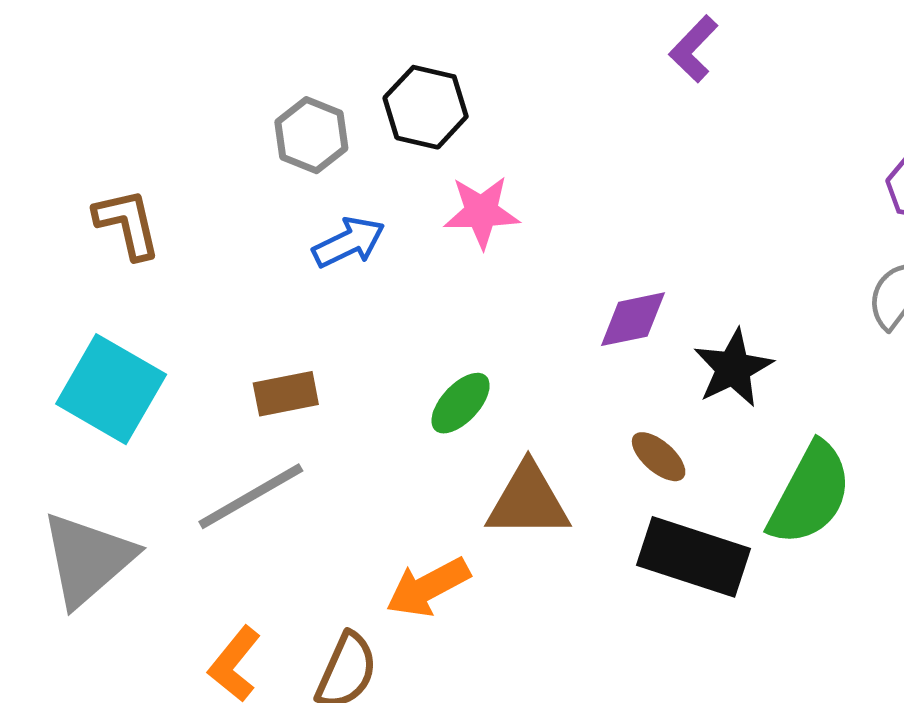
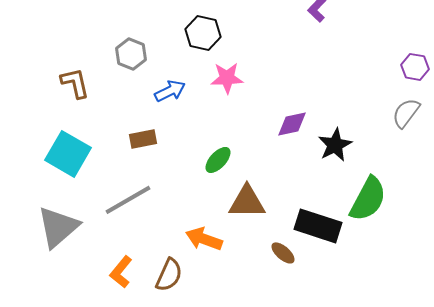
gray hexagon: (311, 135) -> (131, 54), moved
brown rectangle: (286, 394) -> (143, 139), moved
brown ellipse: (659, 457) -> (283, 253), moved
orange arrow: (428, 587) -> (204, 239), turned 48

